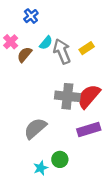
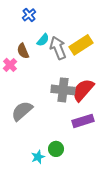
pink cross: (11, 42) -> (10, 65), moved
yellow rectangle: (87, 48) -> (81, 45), size x1.6
brown semicircle: (25, 55) -> (23, 51), turned -63
gray semicircle: (35, 128) -> (22, 111), moved

